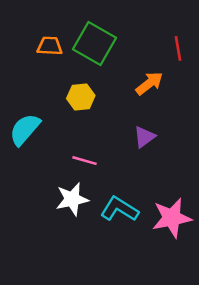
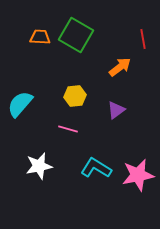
yellow hexagon: (81, 97) -> (75, 96), moved
white star: (72, 199) -> (39, 166), moved

